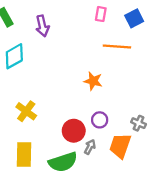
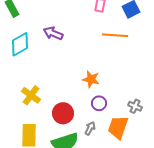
purple arrow: (42, 26) -> (53, 33), moved, turned 126
orange star: (93, 81) -> (91, 79), moved
red circle: (74, 131) -> (63, 113), moved

